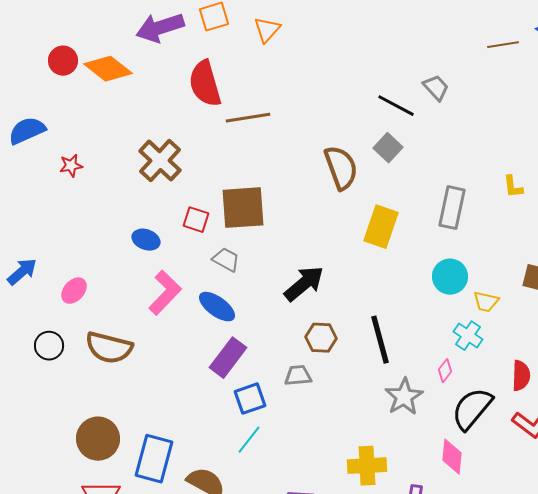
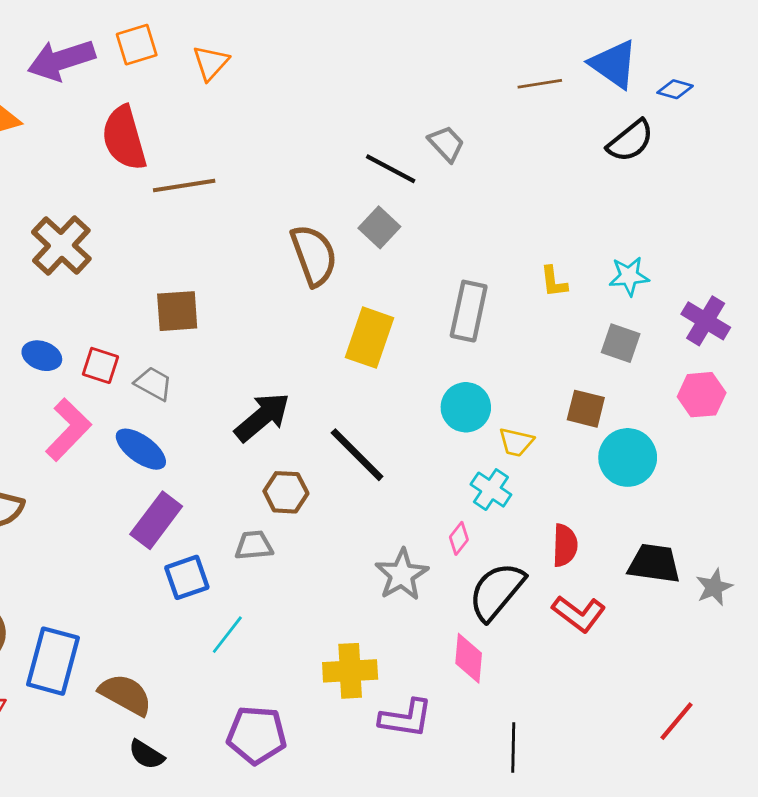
brown square: (243, 208) -> (177, 311), size x0.7
red square: (196, 220) -> (100, 365), moved
black line: (380, 340) -> (357, 455), moved, turned -30
cyan line: (249, 440) -> (227, 635), moved

